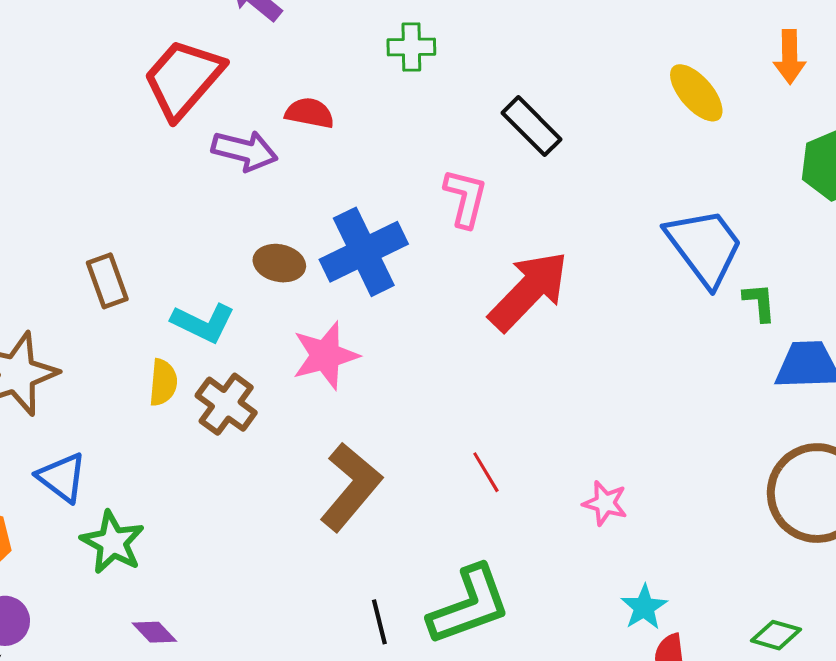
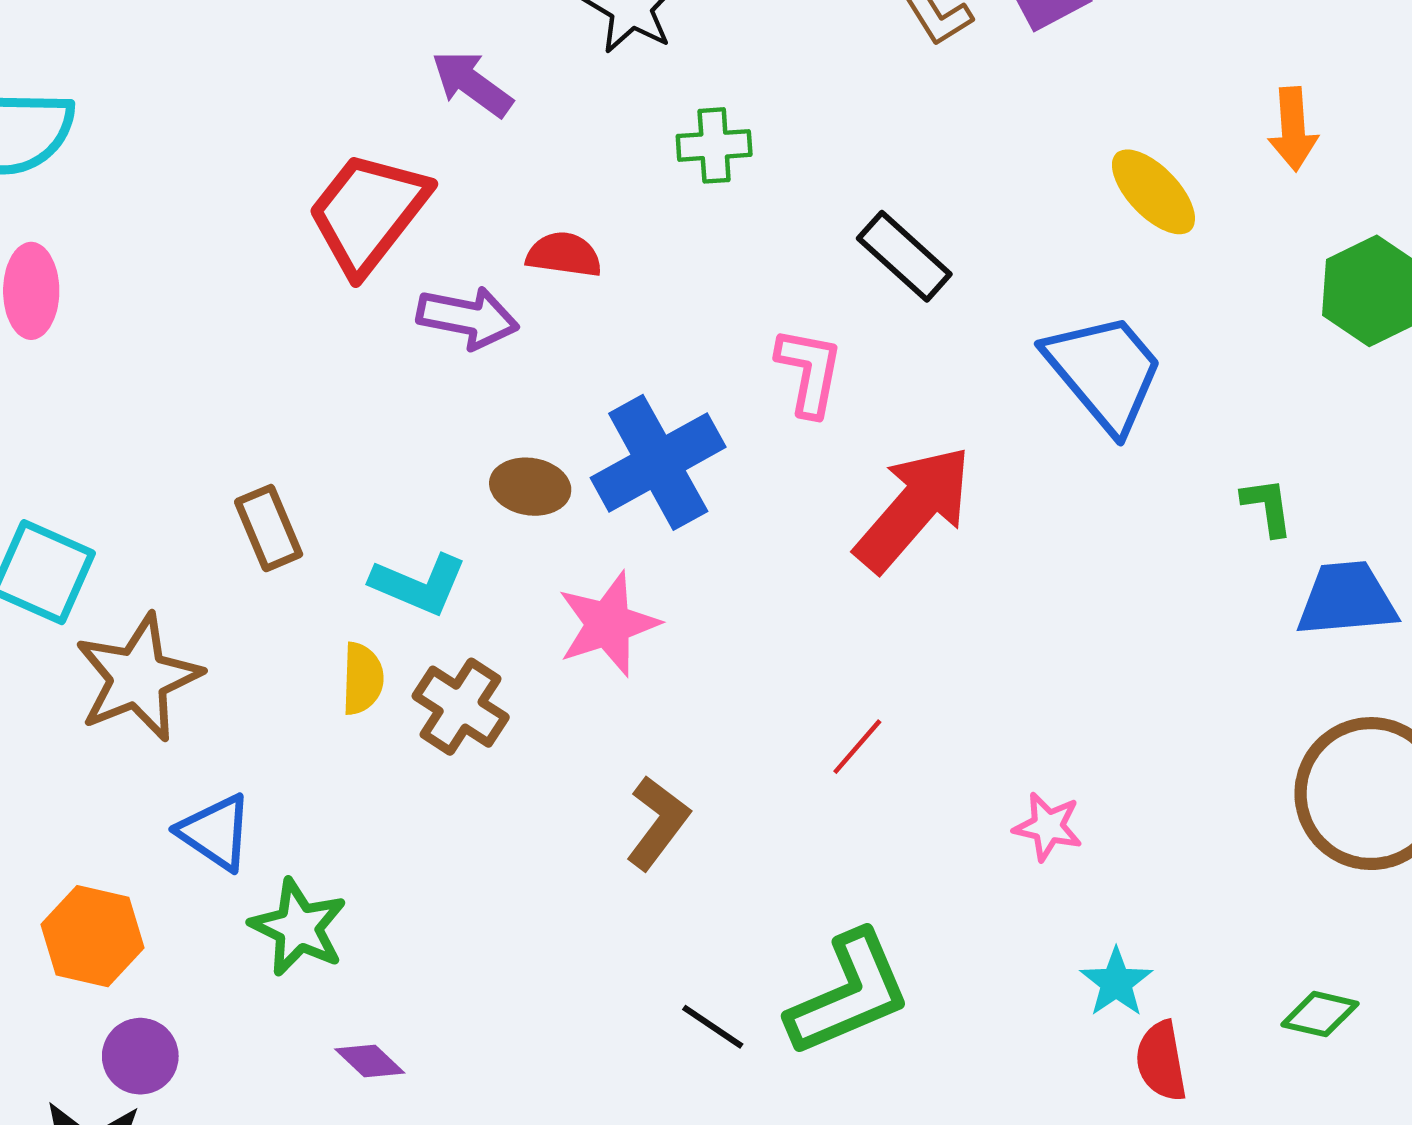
blue trapezoid: (704, 247) -> (1105, 372), moved
red line: (486, 472) -> (857, 747), moved, turned 75
brown L-shape: (351, 487) -> (658, 823), size x0.7
black line: (379, 622) -> (713, 1027), turned -39

